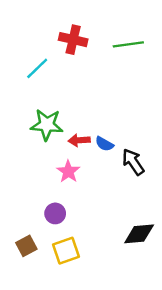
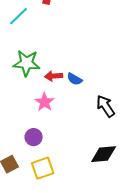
black arrow: (133, 162) -> (106, 106), moved

